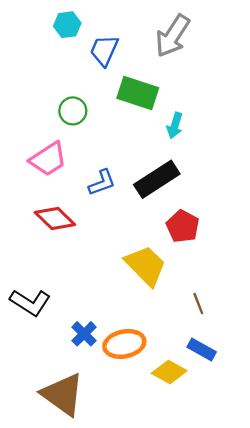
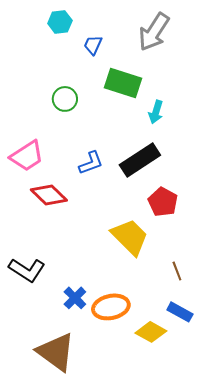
blue trapezoid: (104, 50) -> (93, 45), size x0.7
pink trapezoid: (48, 159) -> (27, 156), moved

